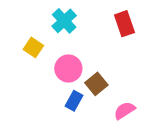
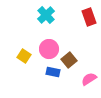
yellow square: (33, 47) -> (24, 56), moved
blue rectangle: (74, 101) -> (53, 72), turned 72

